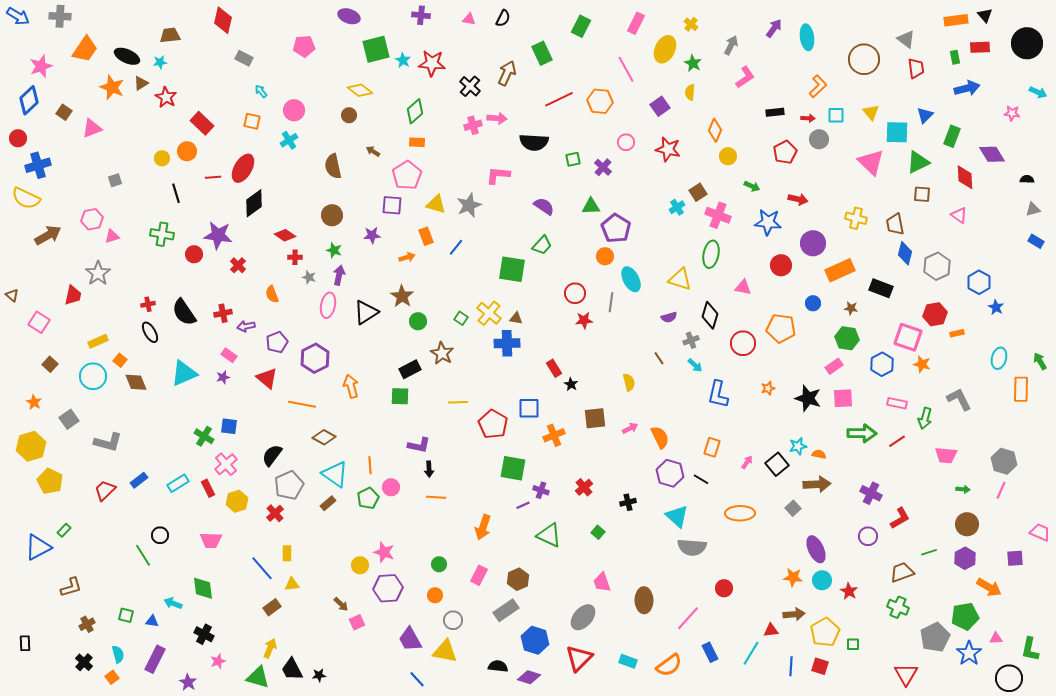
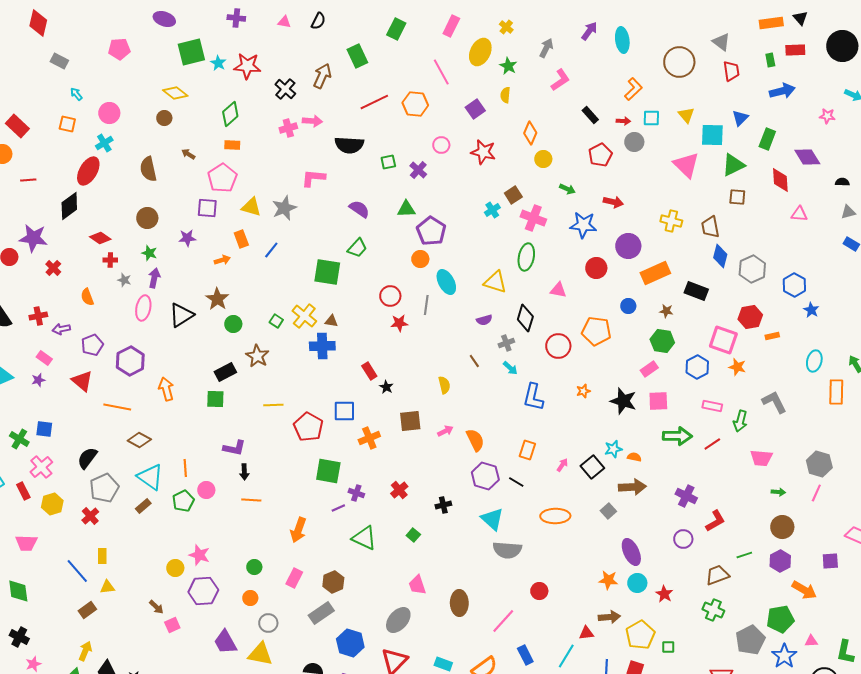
black rectangle: (775, 112) -> (590, 115), turned 54
red ellipse: (243, 168) -> (88, 171), moved
pink triangle: (959, 215) -> (799, 214), moved, turned -30

